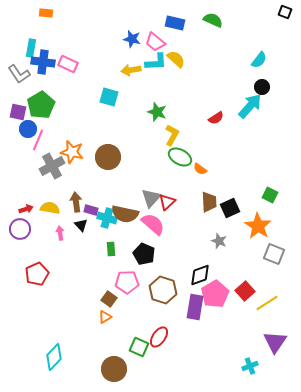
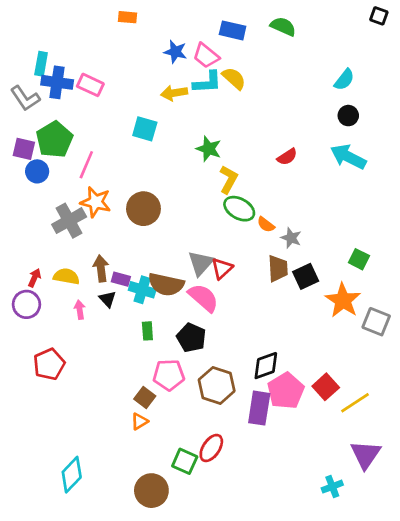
orange rectangle: (46, 13) -> (128, 17), moved
cyan arrow: (250, 106) -> (348, 157), moved, turned -104
pink line: (38, 140) -> (86, 165), moved
red arrow: (26, 209) -> (34, 278), turned -48
gray star: (219, 241) -> (291, 238), moved
gray square: (274, 254) -> (376, 322), moved

